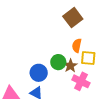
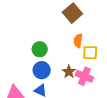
green circle: (58, 62) -> (40, 49), moved
brown star: (70, 66) -> (69, 72), moved

